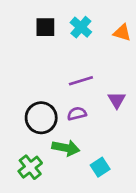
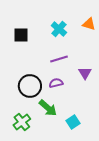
black square: (45, 27) -> (21, 35), moved
cyan cross: (81, 27) -> (59, 29), moved
green arrow: (66, 148) -> (48, 108), turned 30

